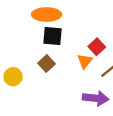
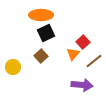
black square: (52, 36) -> (46, 33), turned -30

